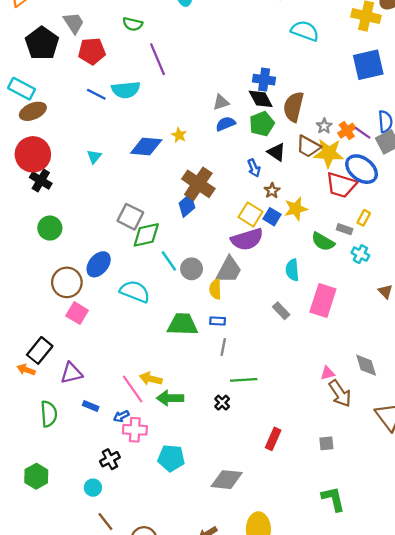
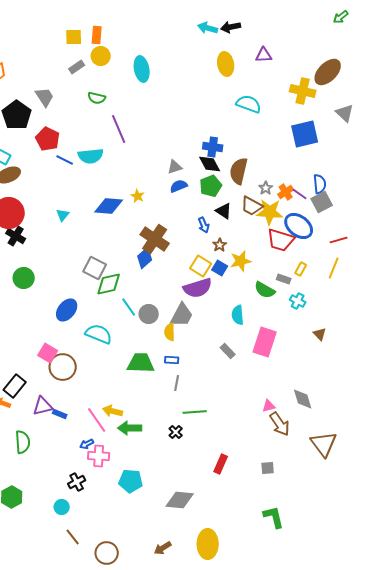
red pentagon: (92, 51) -> (48, 139), moved, turned 30
brown circle: (67, 282) -> (63, 367), moved
blue rectangle: (91, 406) -> (60, 414), moved

